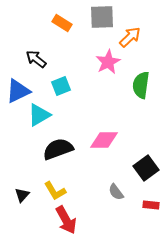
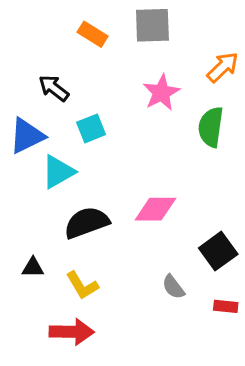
orange arrow: (130, 37) -> (223, 67), moved
black triangle: (22, 195) -> (33, 267), moved, turned 49
red arrow: (66, 220) -> (72, 332), moved, turned -60

